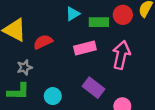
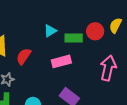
red semicircle: (43, 42) -> (24, 56), turned -30
pink arrow: (121, 55) -> (108, 68), moved

